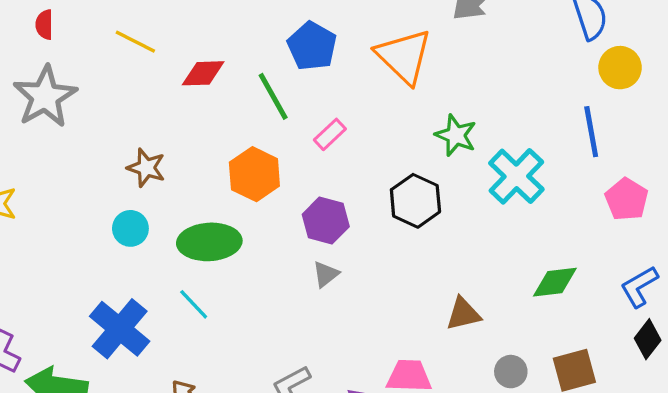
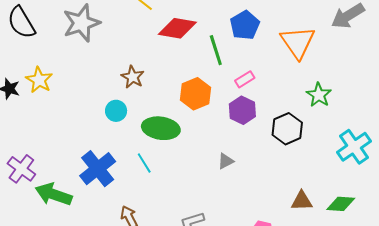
red diamond: (203, 73) -> (177, 28), size x1.4
cyan cross: (516, 176) -> (354, 147), moved
purple hexagon: (326, 221) -> (242, 110), moved
green diamond: (555, 282) -> (341, 204), moved

